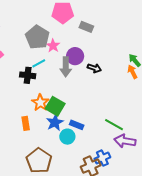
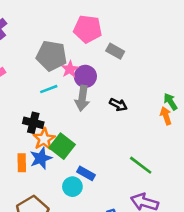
gray pentagon: (37, 37) -> (51, 56), turned -30
purple circle: (75, 56) -> (85, 76), moved
black cross: (28, 75) -> (33, 123), moved
blue star: (55, 122) -> (41, 158), moved
green line: (114, 125) -> (141, 165), moved

